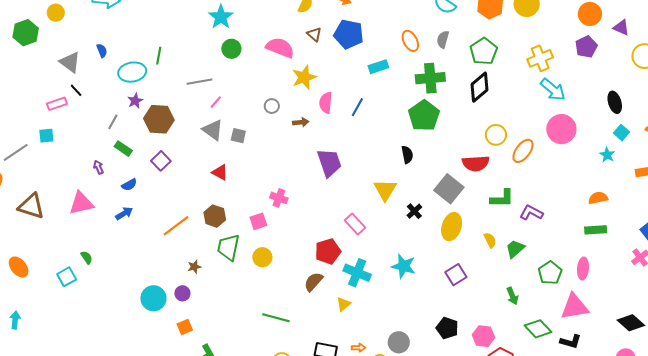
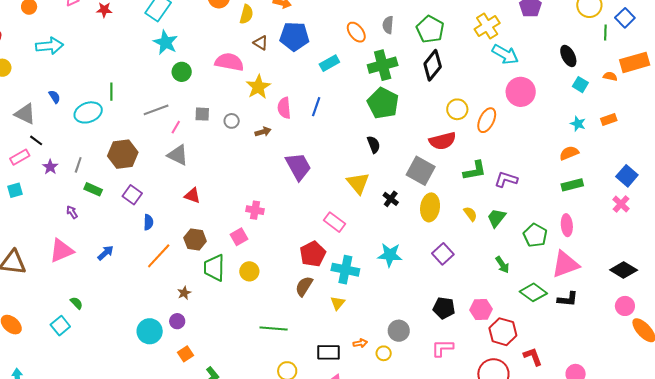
purple star: (135, 101) -> (50, 167), moved
gray square: (238, 136) -> (202, 114), moved
cyan star: (607, 155) -> (578, 124), moved
blue semicircle: (129, 185) -> (148, 222), moved, turned -49

